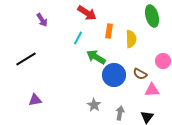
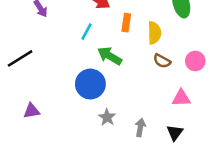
brown semicircle: (140, 74) -> (162, 61), moved
blue circle: (114, 75) -> (90, 84), moved

